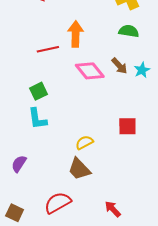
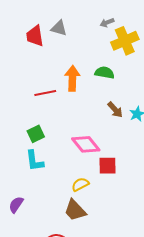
green semicircle: (129, 31) -> (104, 73), moved
pink diamond: (90, 71) -> (86, 144), moved
red square: (127, 126) -> (107, 166), moved

